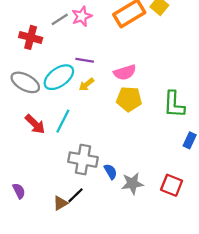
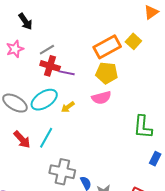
pink star: (82, 16) -> (15, 49), moved
red cross: (31, 37) -> (50, 66), moved
purple line: (85, 60) -> (67, 73), moved
yellow pentagon: (129, 99) -> (107, 73), moved

